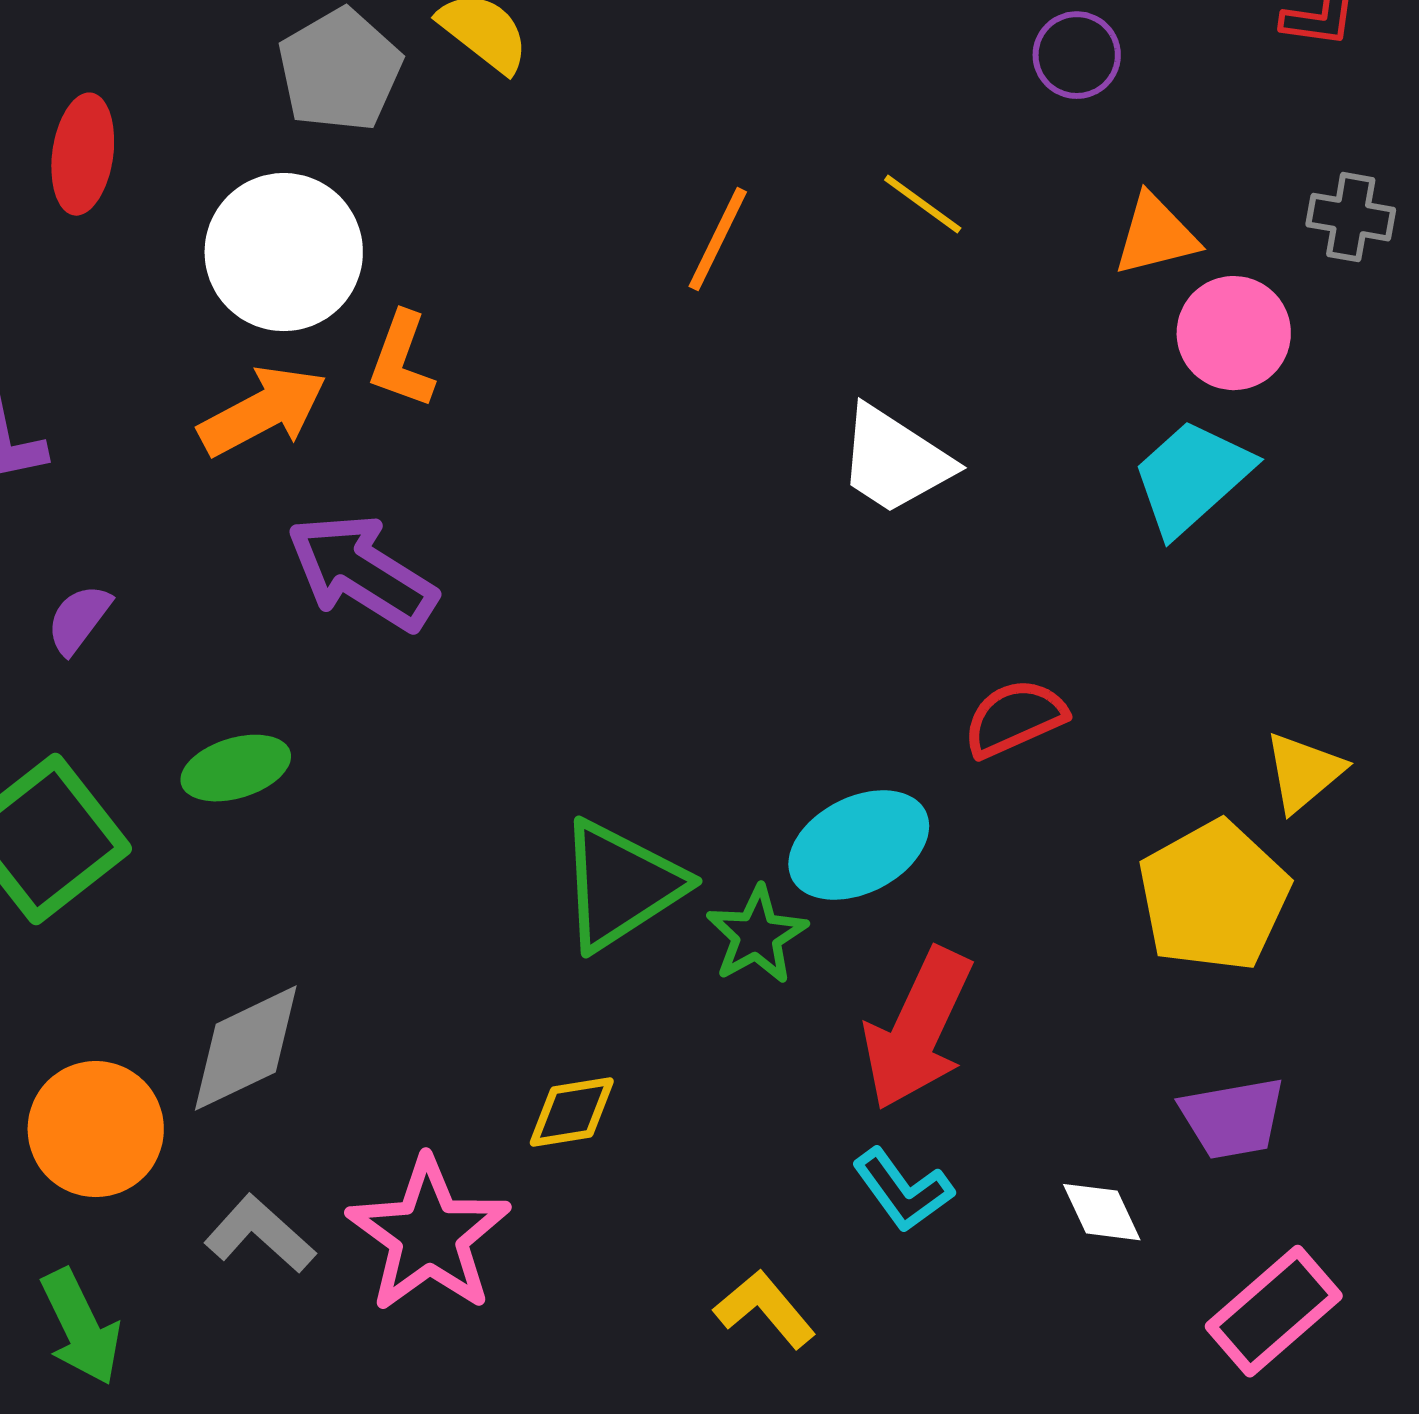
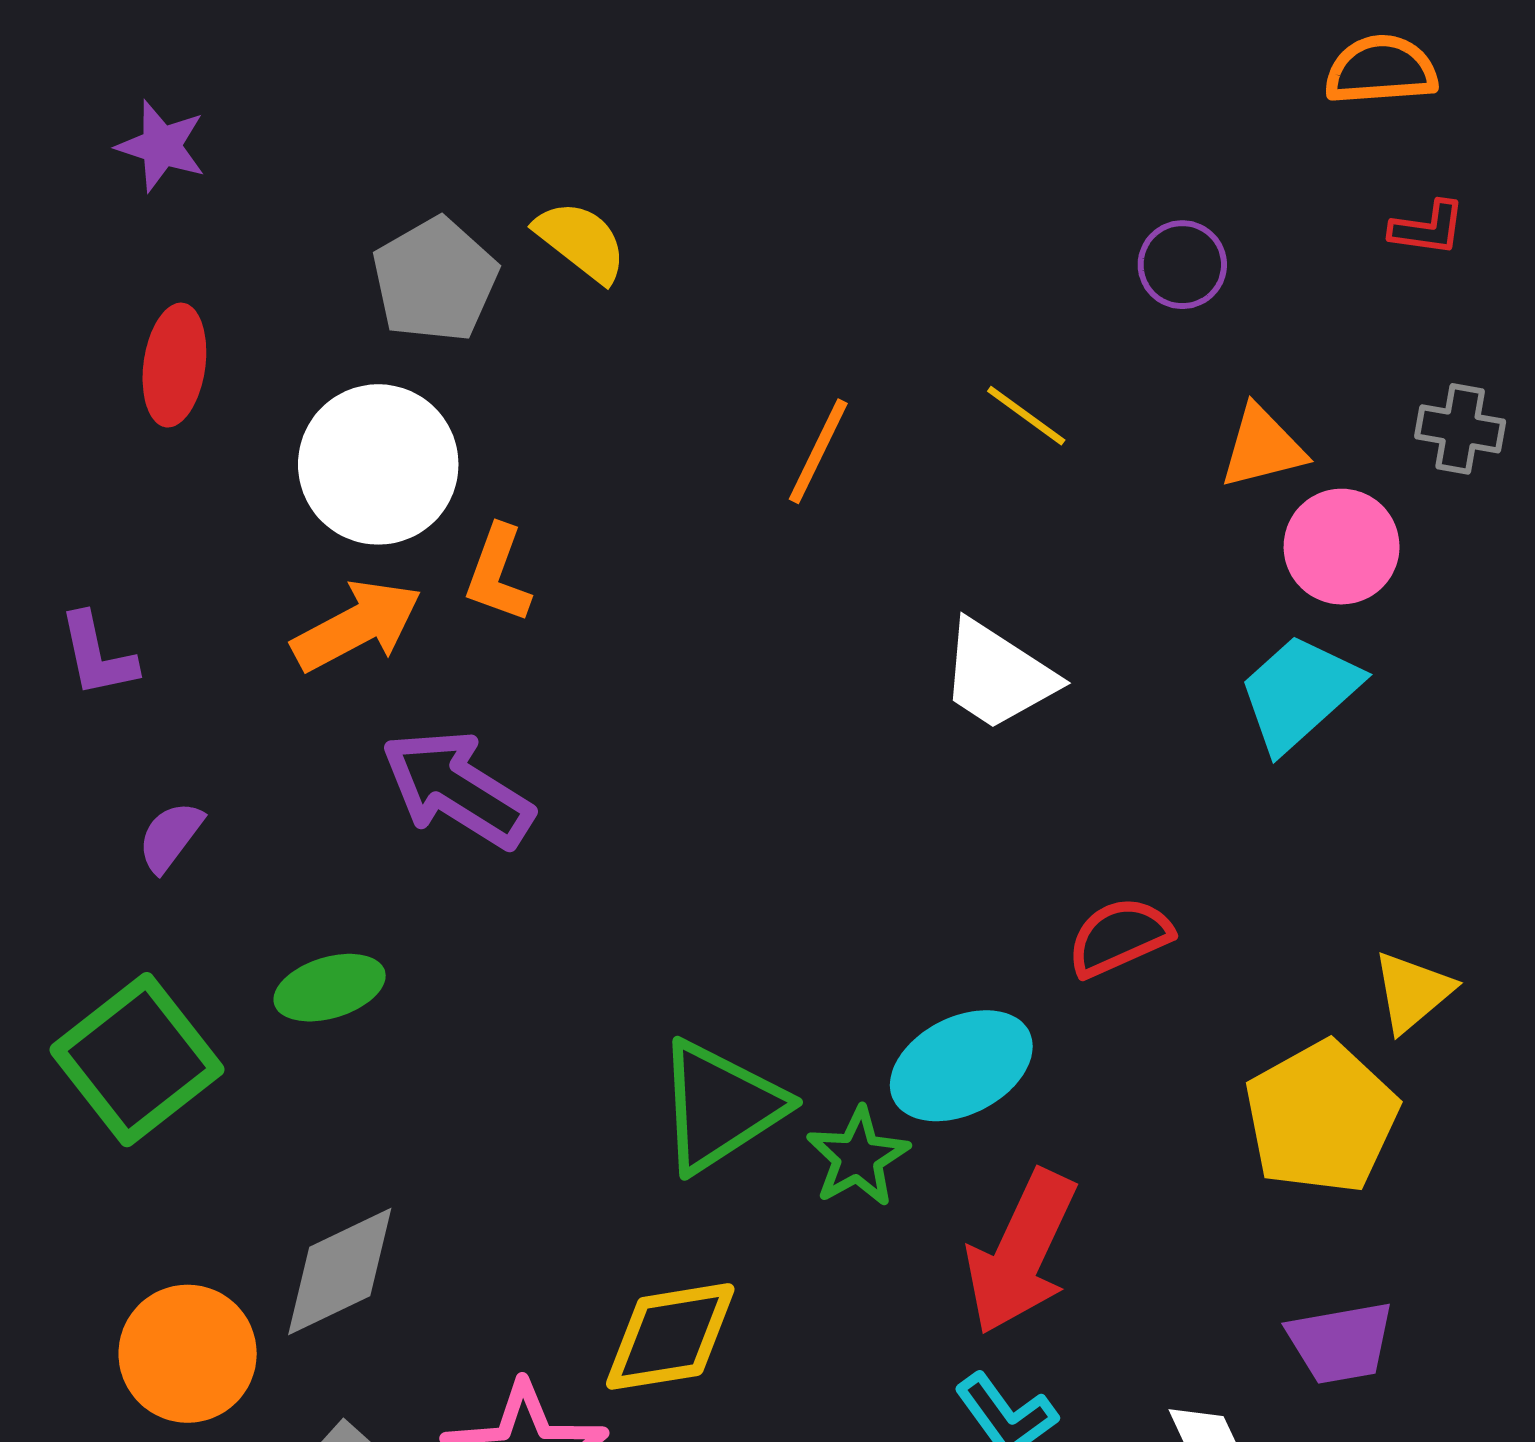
yellow diamond: (572, 1112) -> (670, 1336), size x1.5

